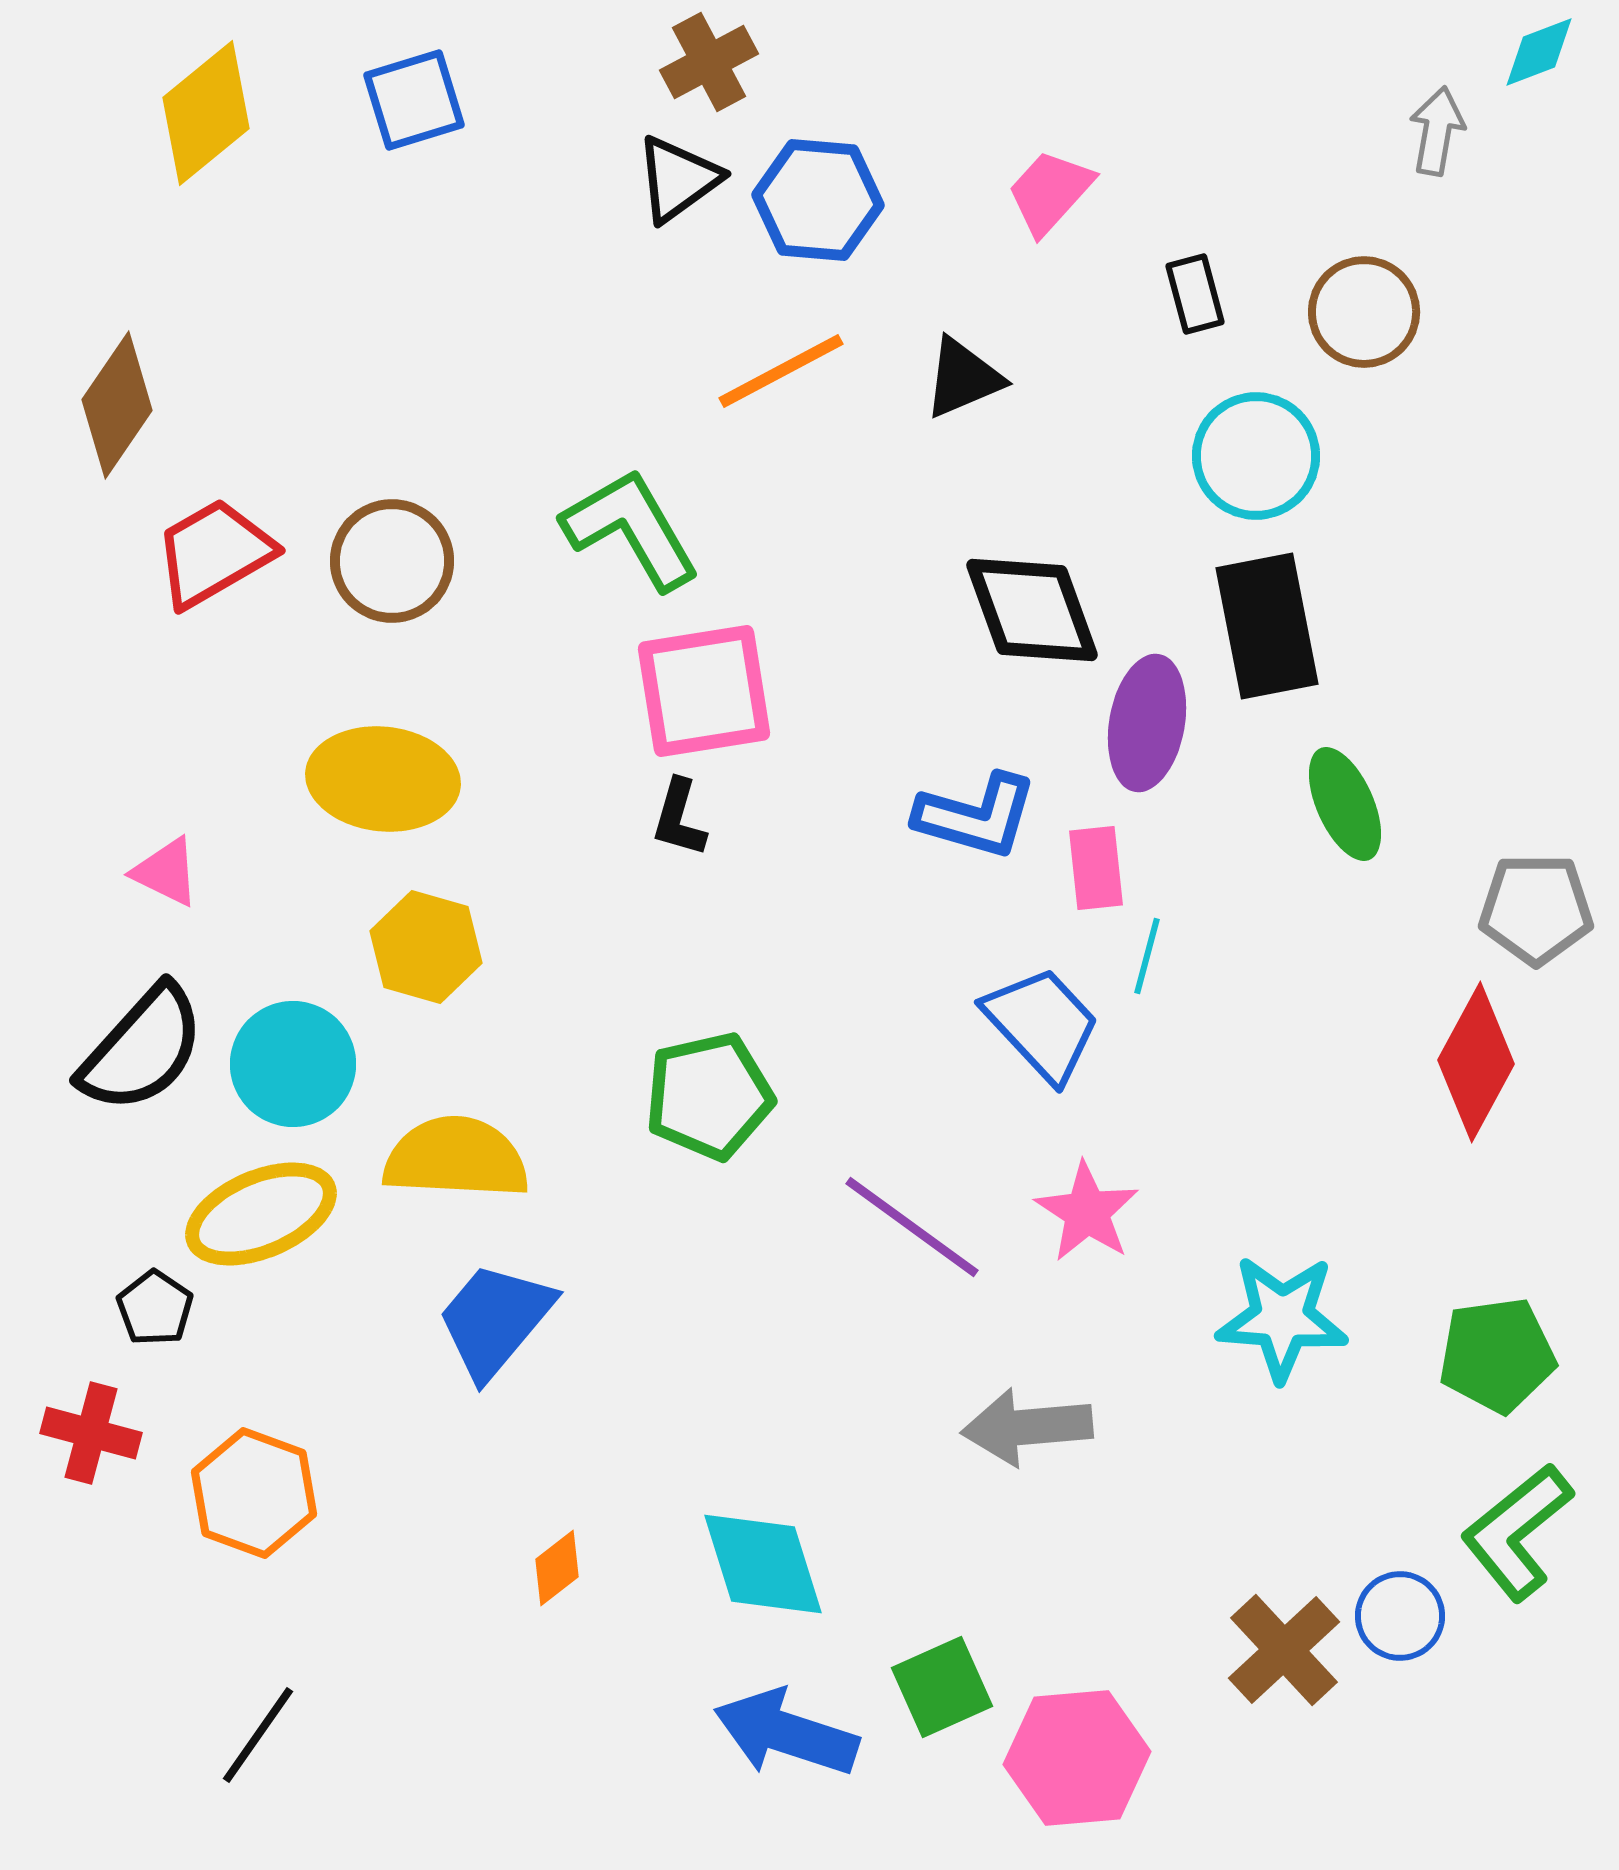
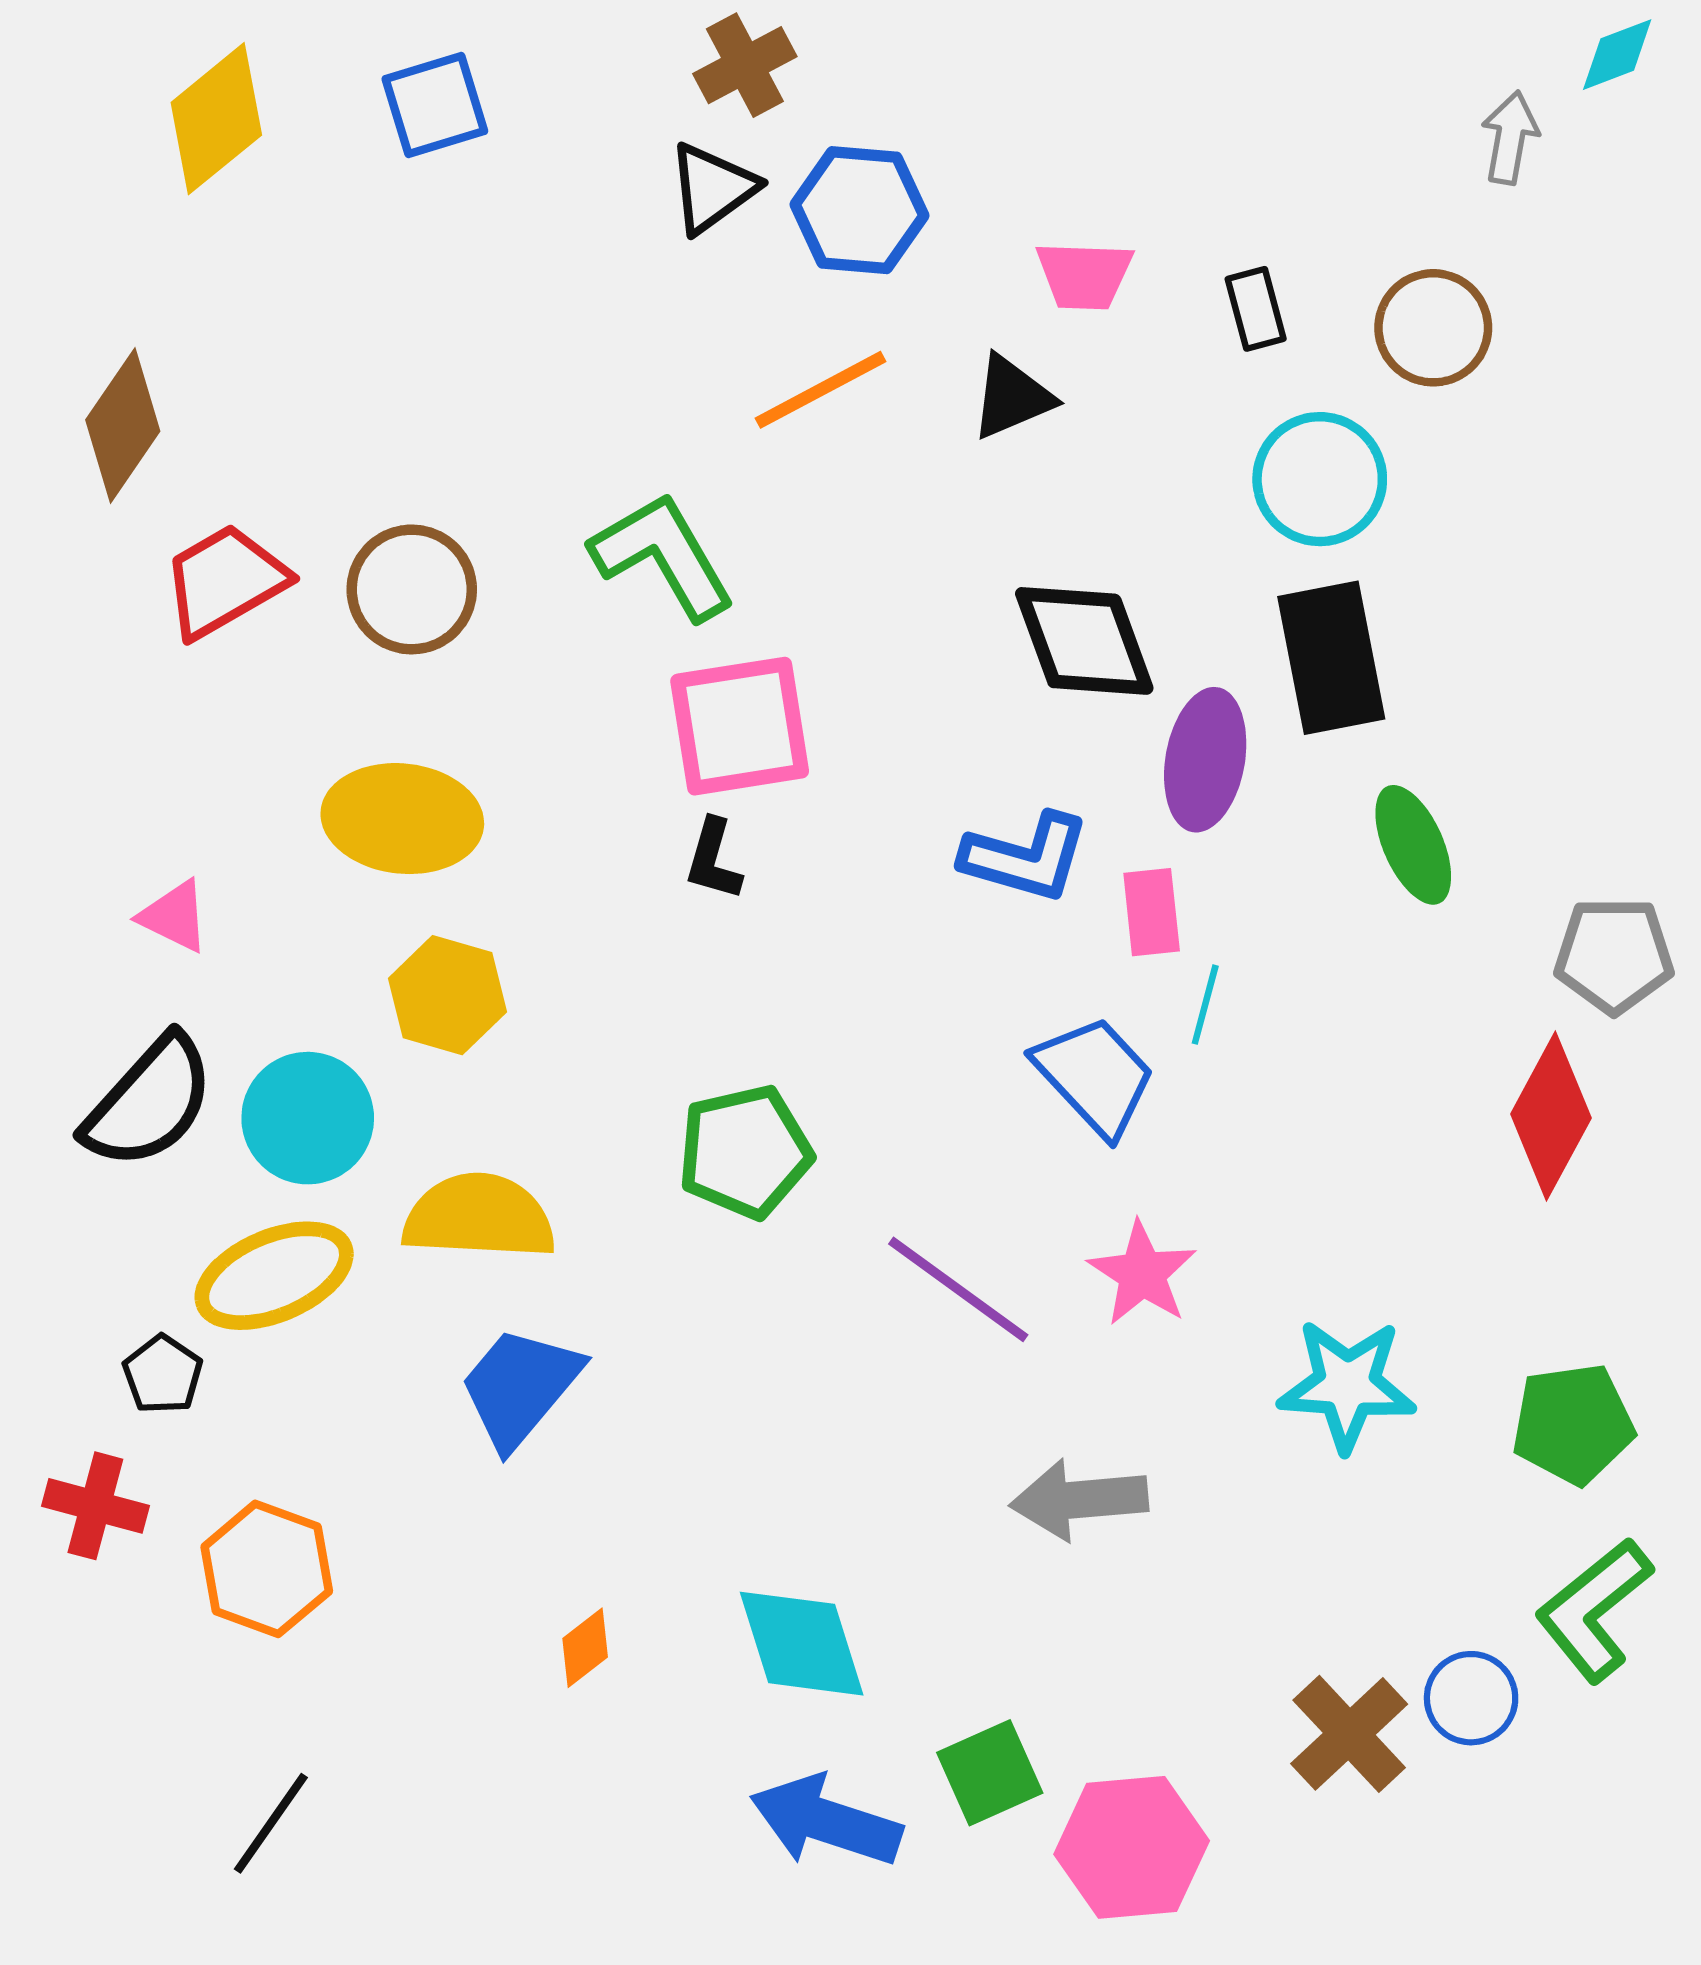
pink trapezoid: (1050, 192) -> (1084, 275), moved, turned -130

